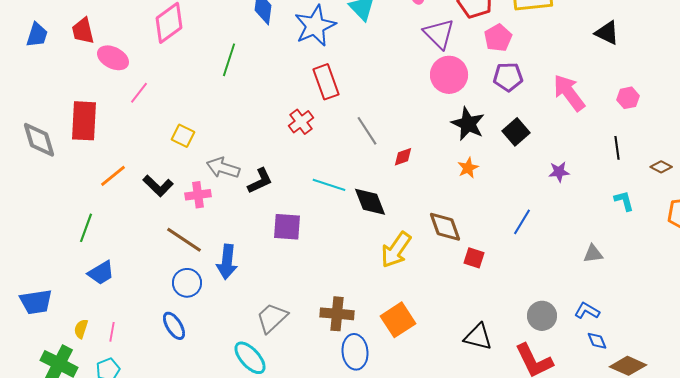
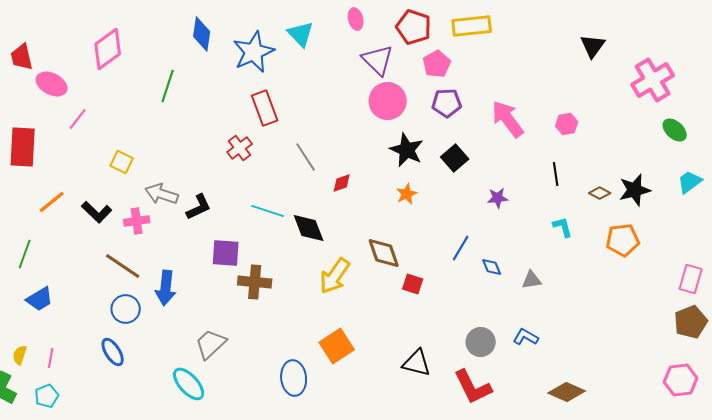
black triangle: (607, 33) -> (593, 46), moved, turned 40
brown cross: (337, 314) -> (255, 282), moved
blue diamond: (597, 341) -> (492, 267), moved

